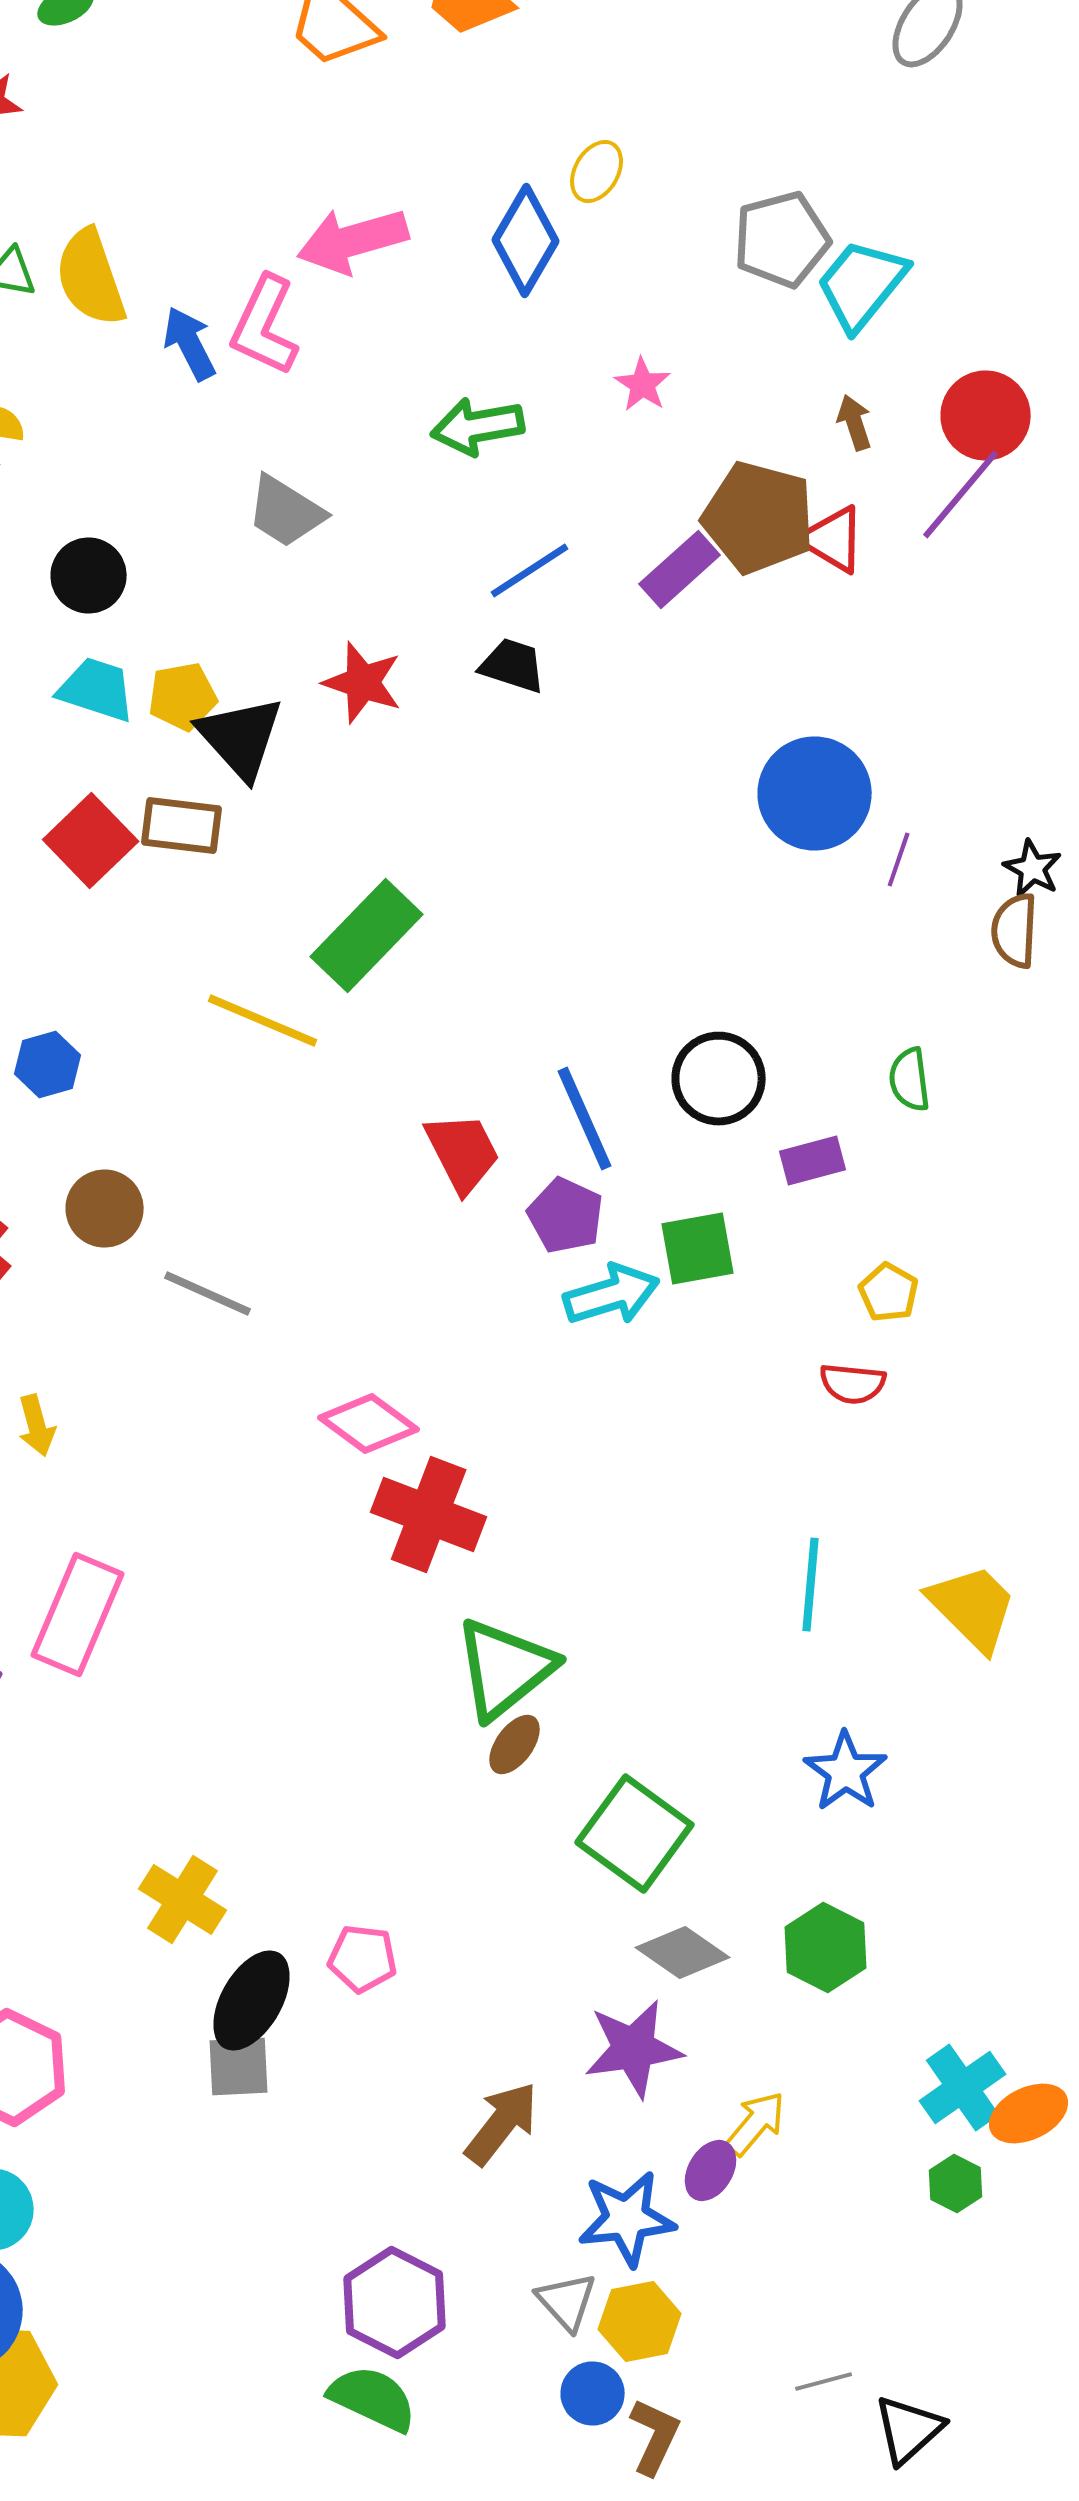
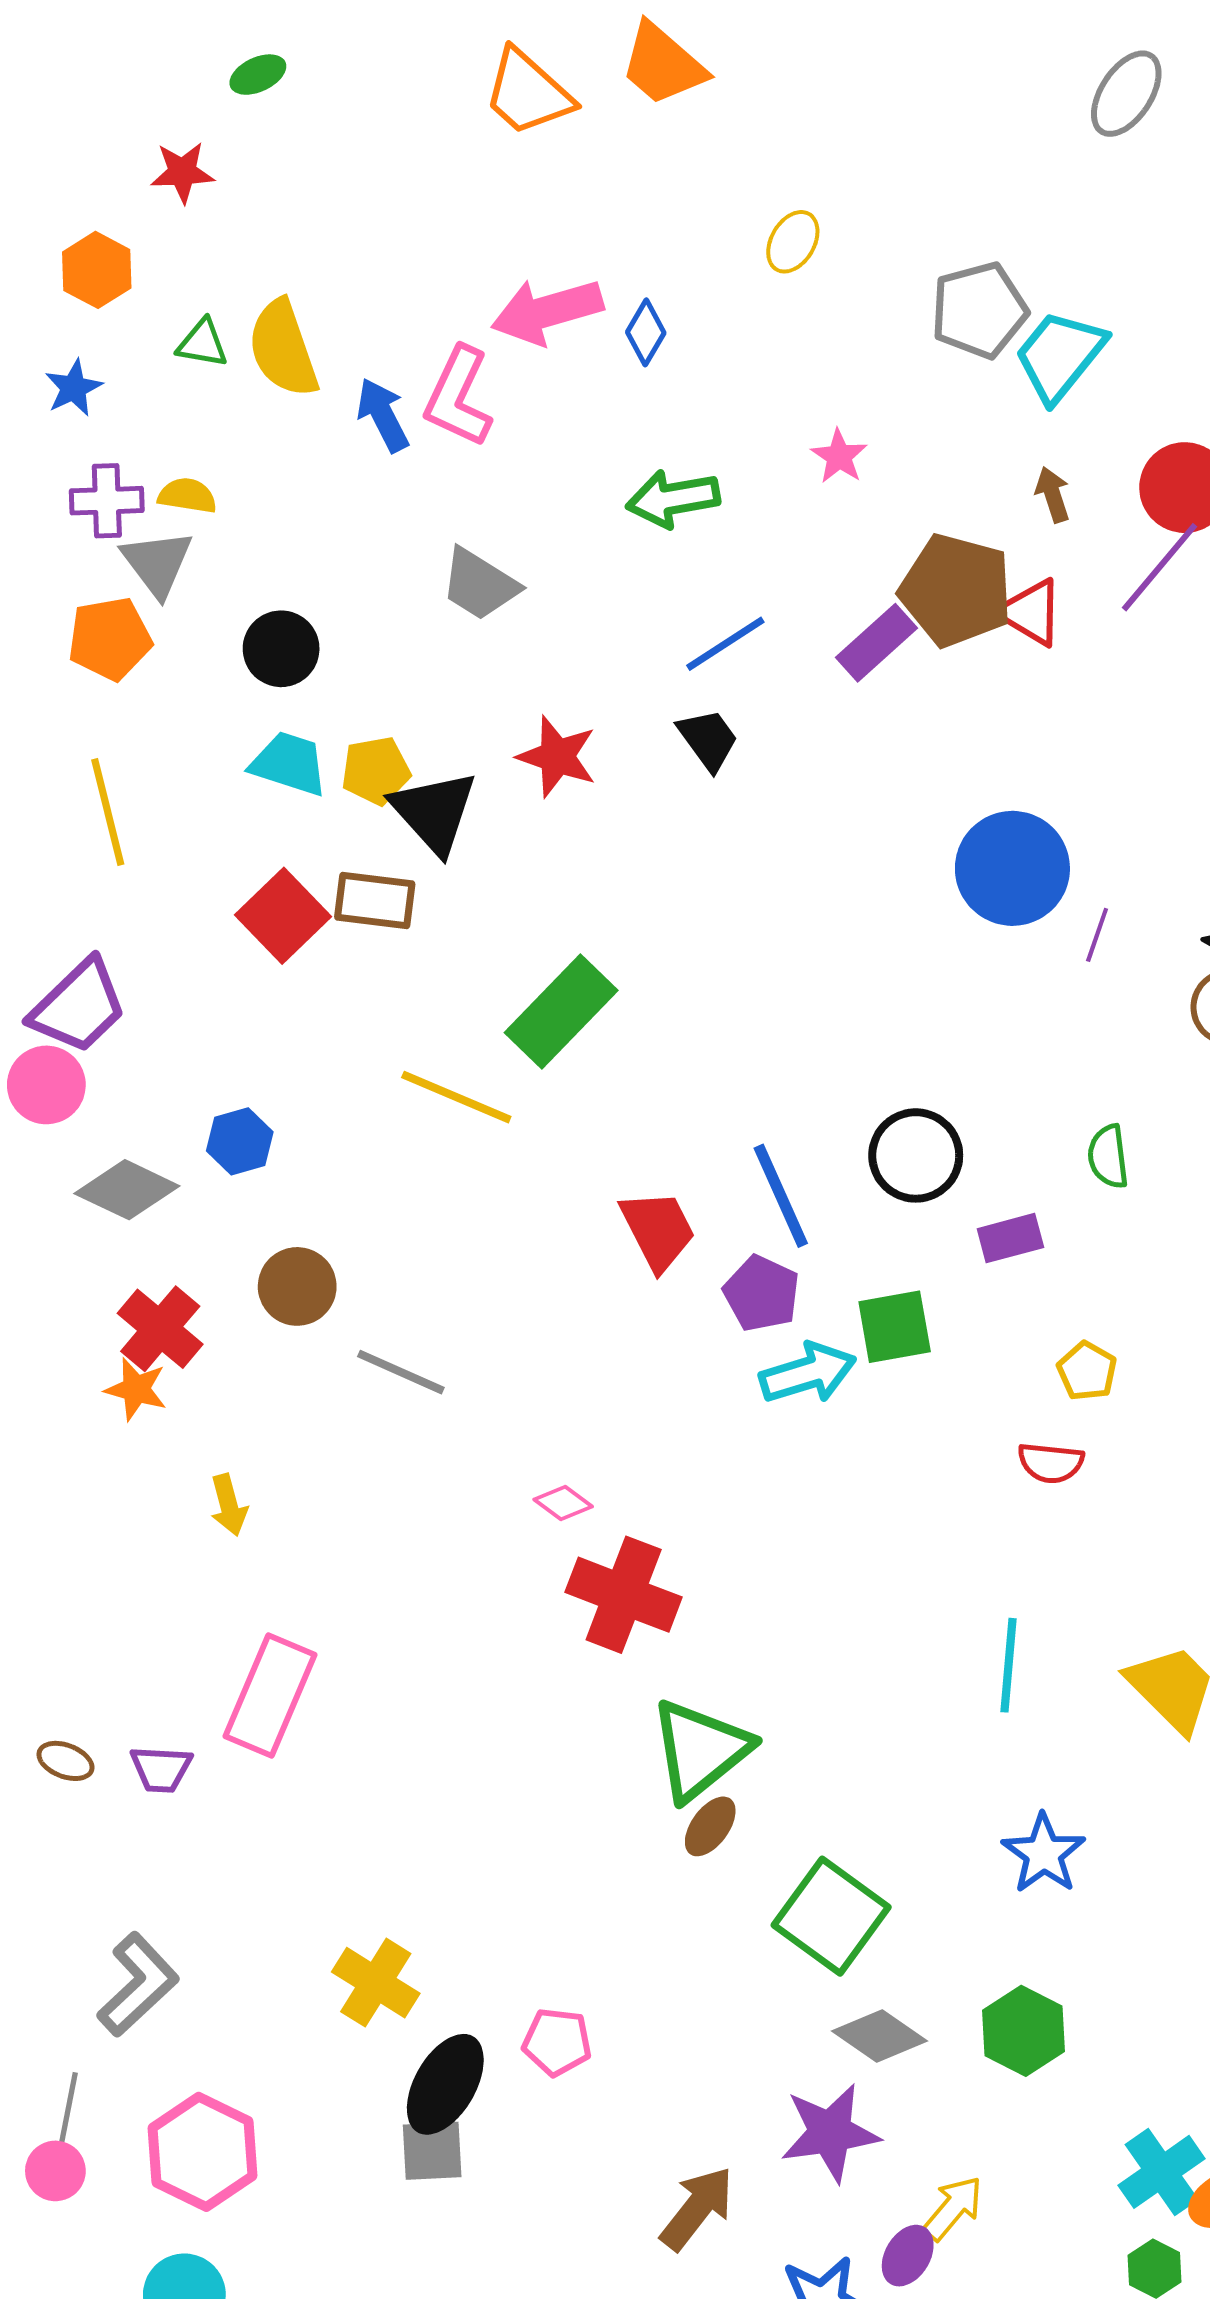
blue diamond: (526, 240) -> (646, 332), moved, size x0.6
black trapezoid: (513, 666) -> (708, 739), turned 36
pink diamond: (369, 1424) -> (563, 1503), size x0.6

